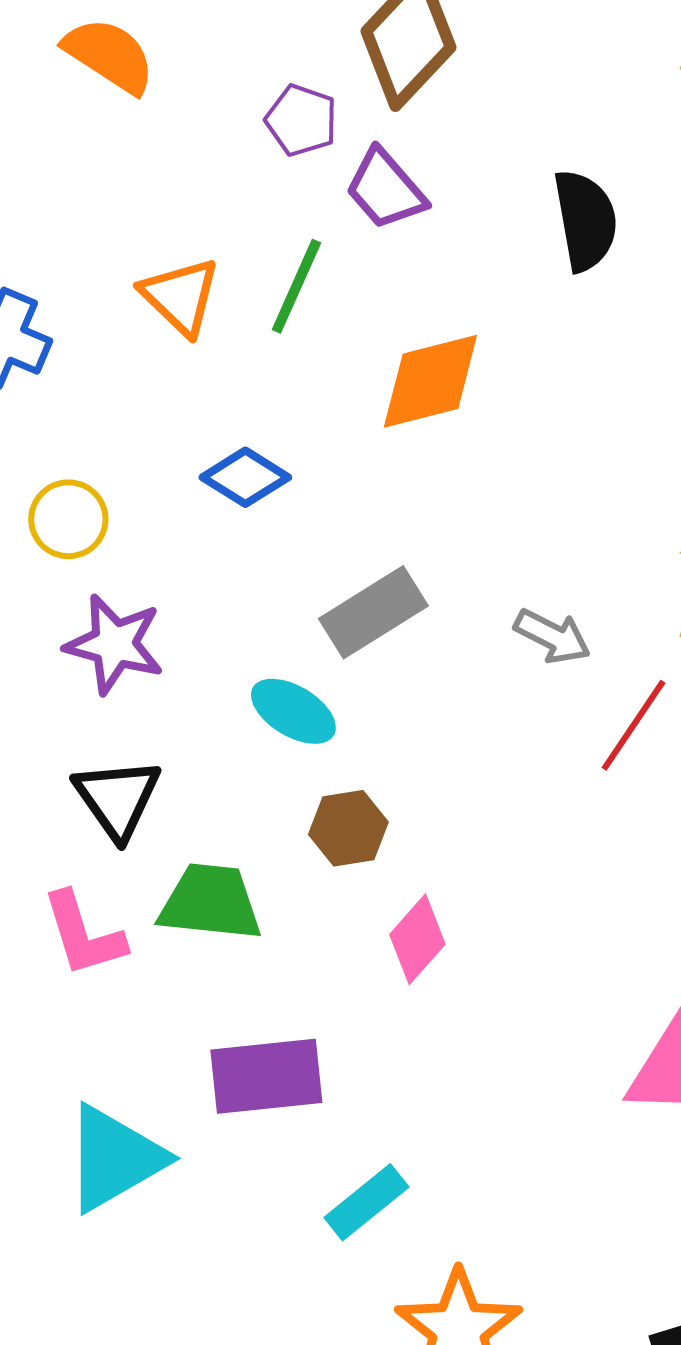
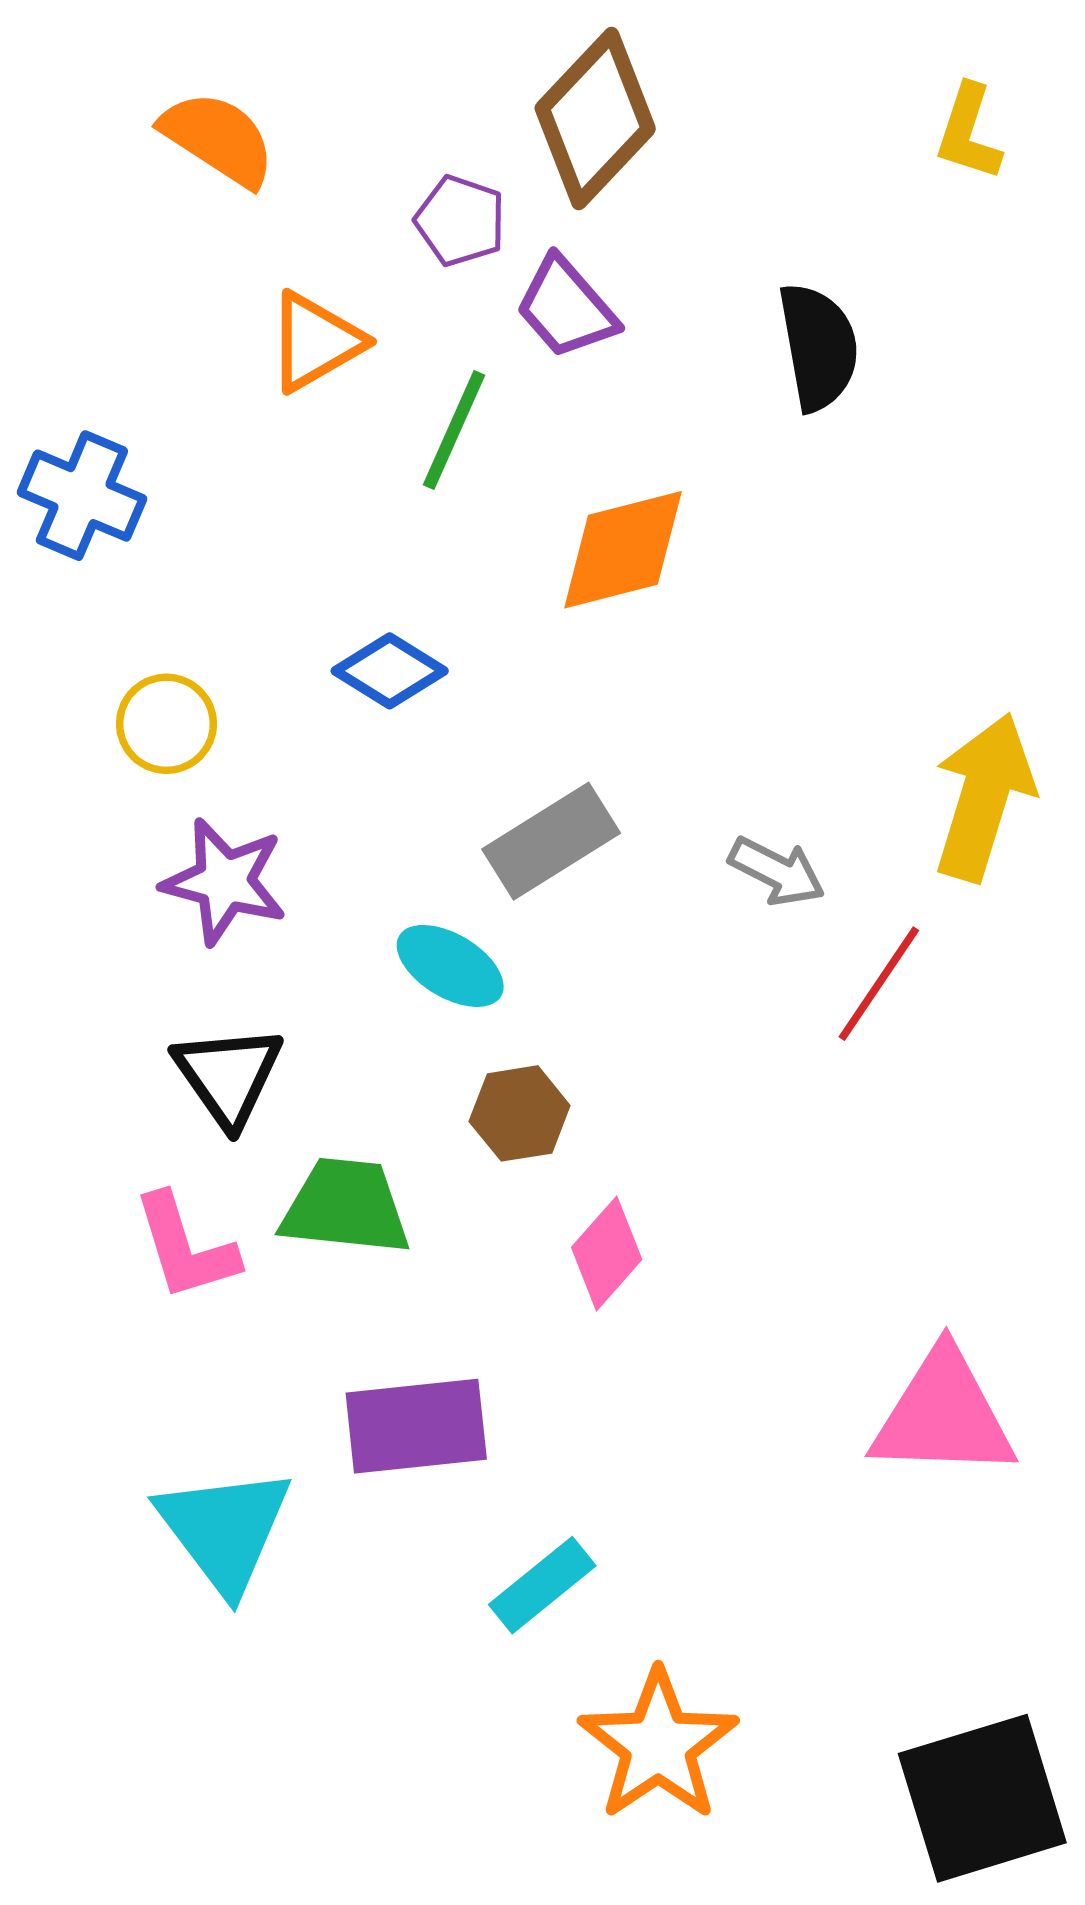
orange triangle: (180, 296) -> (315, 342), moved, turned 46
cyan triangle: (114, 1158) -> (224, 1530), turned -37

